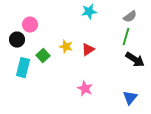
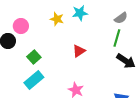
yellow star: (66, 47) -> (57, 19), moved
cyan rectangle: (23, 68) -> (34, 80), moved, turned 36

